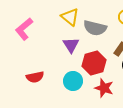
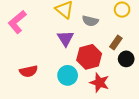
gray semicircle: (95, 28) -> (90, 21), size x0.7

